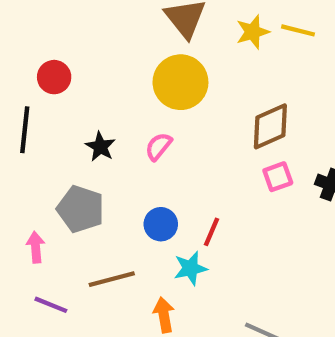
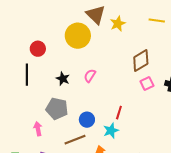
yellow line: (298, 30) -> (157, 20), moved
yellow star: (253, 32) -> (118, 24), moved
yellow circle: (180, 82) -> (78, 36), moved
blue circle: (161, 224) -> (87, 120), moved

